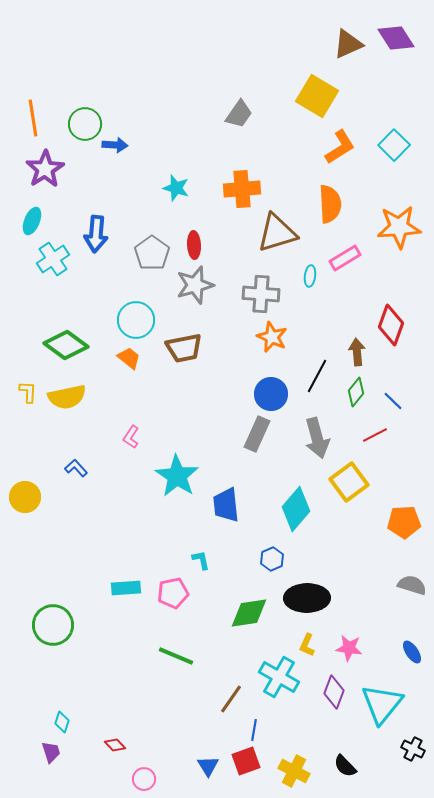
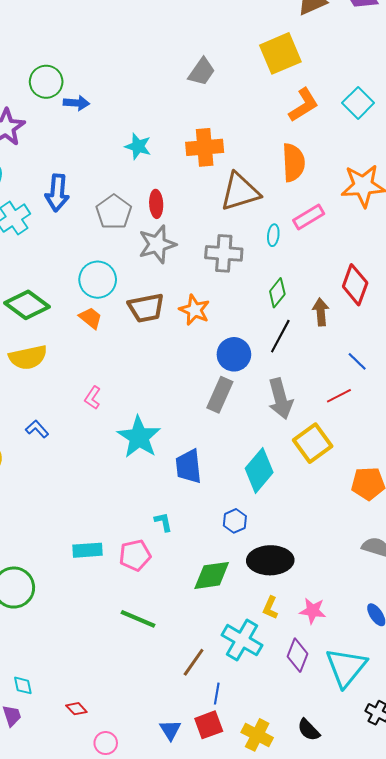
yellow square: (317, 96) -> (280, 53), turned 36
orange star: (272, 337) -> (195, 310), moved
green diamond: (356, 392) -> (277, 293), moved
cyan diamond: (62, 722) -> (23, 685), turned -30

